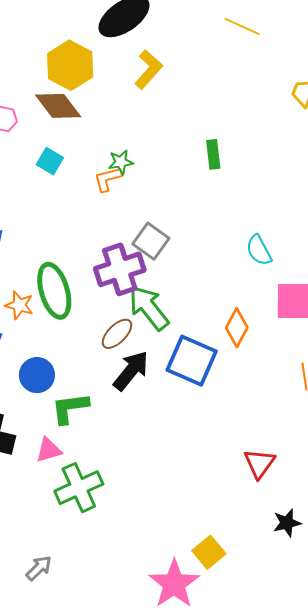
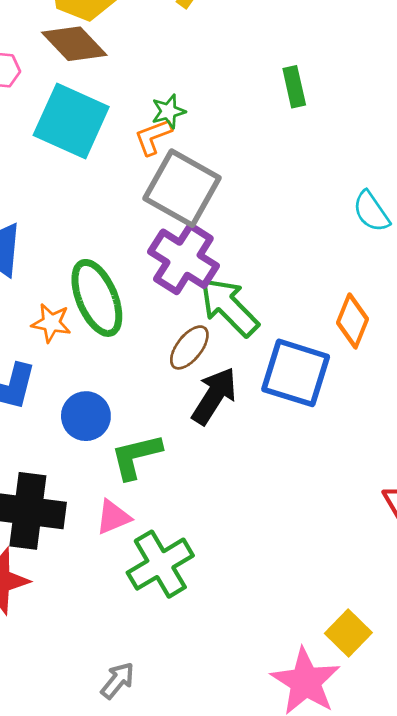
cyan square: (50, 161) -> (71, 121), size x2.0
gray square: (151, 241) -> (182, 188), moved, size x1.5
purple cross: (120, 269) -> (183, 259), turned -33

